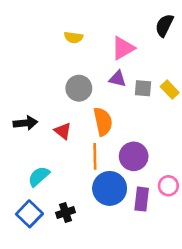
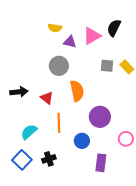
black semicircle: (164, 25) -> (114, 28), moved
purple triangle: (118, 79) -> (70, 42), moved
orange line: (95, 156) -> (59, 123), moved
blue circle: (110, 188) -> (82, 141), size x0.6
purple rectangle: (142, 199) -> (101, 163), moved

